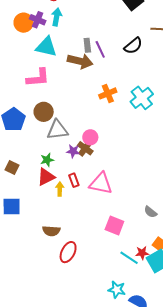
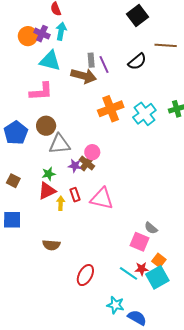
orange cross: (108, 93) -> (111, 109), size x1.4
pink square: (114, 226) -> (139, 242), moved
red ellipse: (68, 252) -> (85, 275), moved

